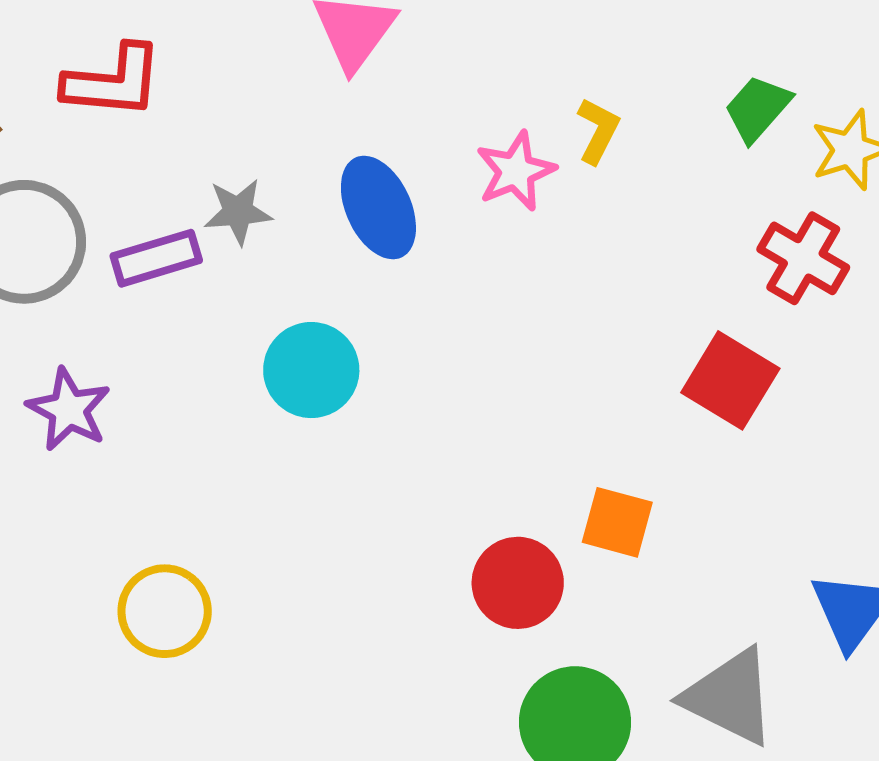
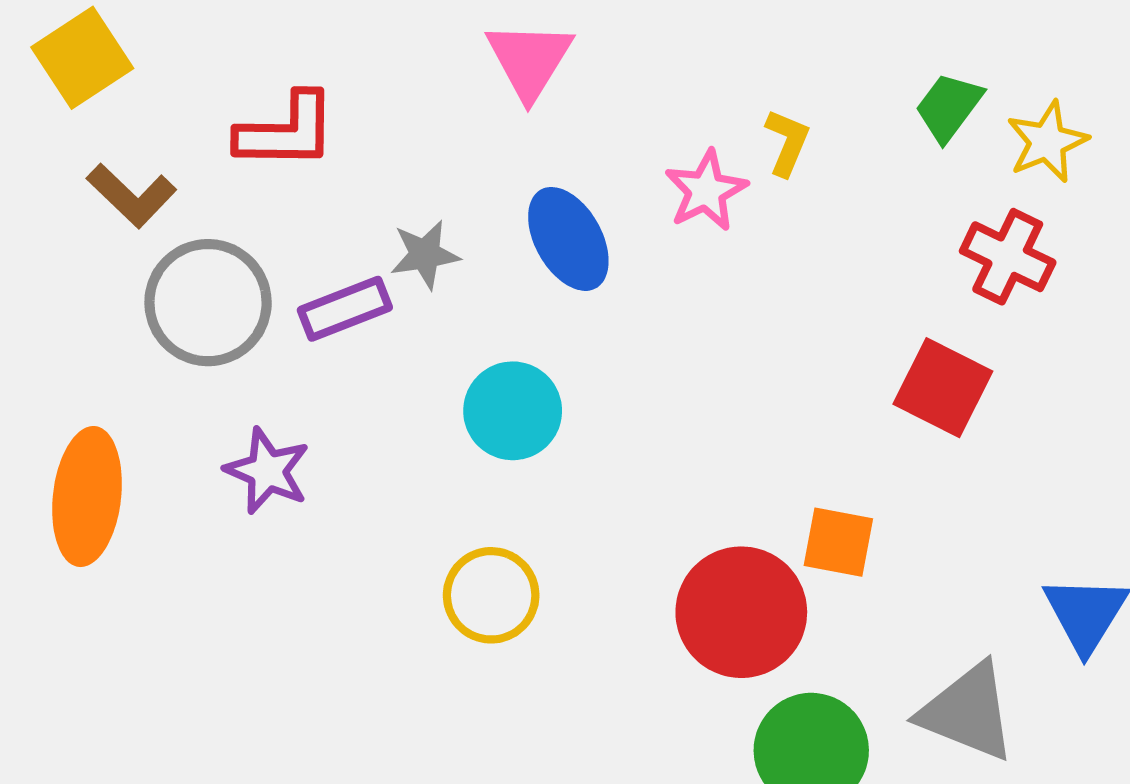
red circle: (518, 583) -> (741, 612), size x1.4
yellow circle: (165, 611) -> (491, 595), moved

